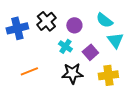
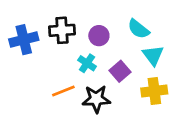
black cross: (46, 21) -> (62, 30), turned 36
orange line: (29, 71) -> (63, 91), moved
yellow cross: (108, 75) -> (154, 91), moved

